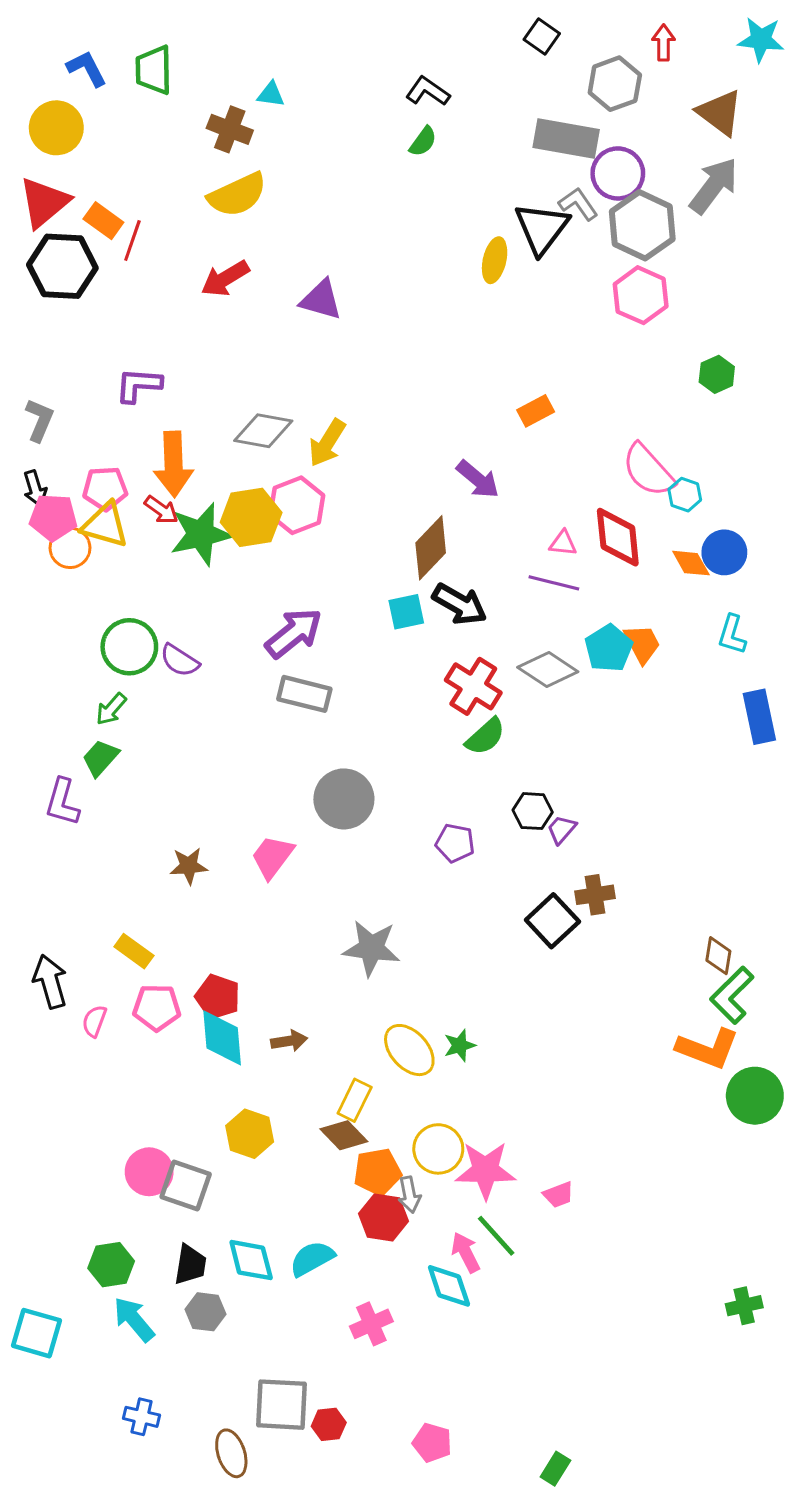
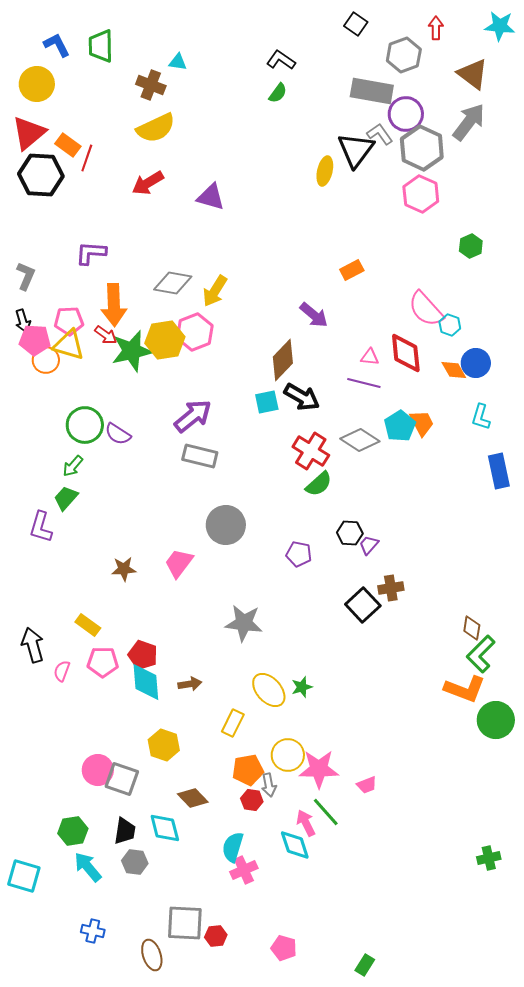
brown diamond: (344, 1135) -> (193, 798), moved
red hexagon: (383, 1217) -> (252, 800), size x0.7
cyan semicircle: (312, 1259) -> (233, 847), moved, turned -44

